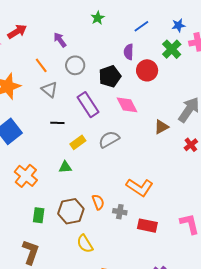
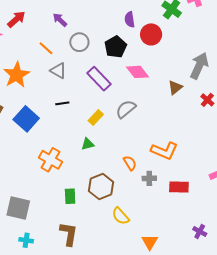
black line: (57, 123) -> (62, 103), moved
orange semicircle: (98, 202) -> (130, 163), moved

